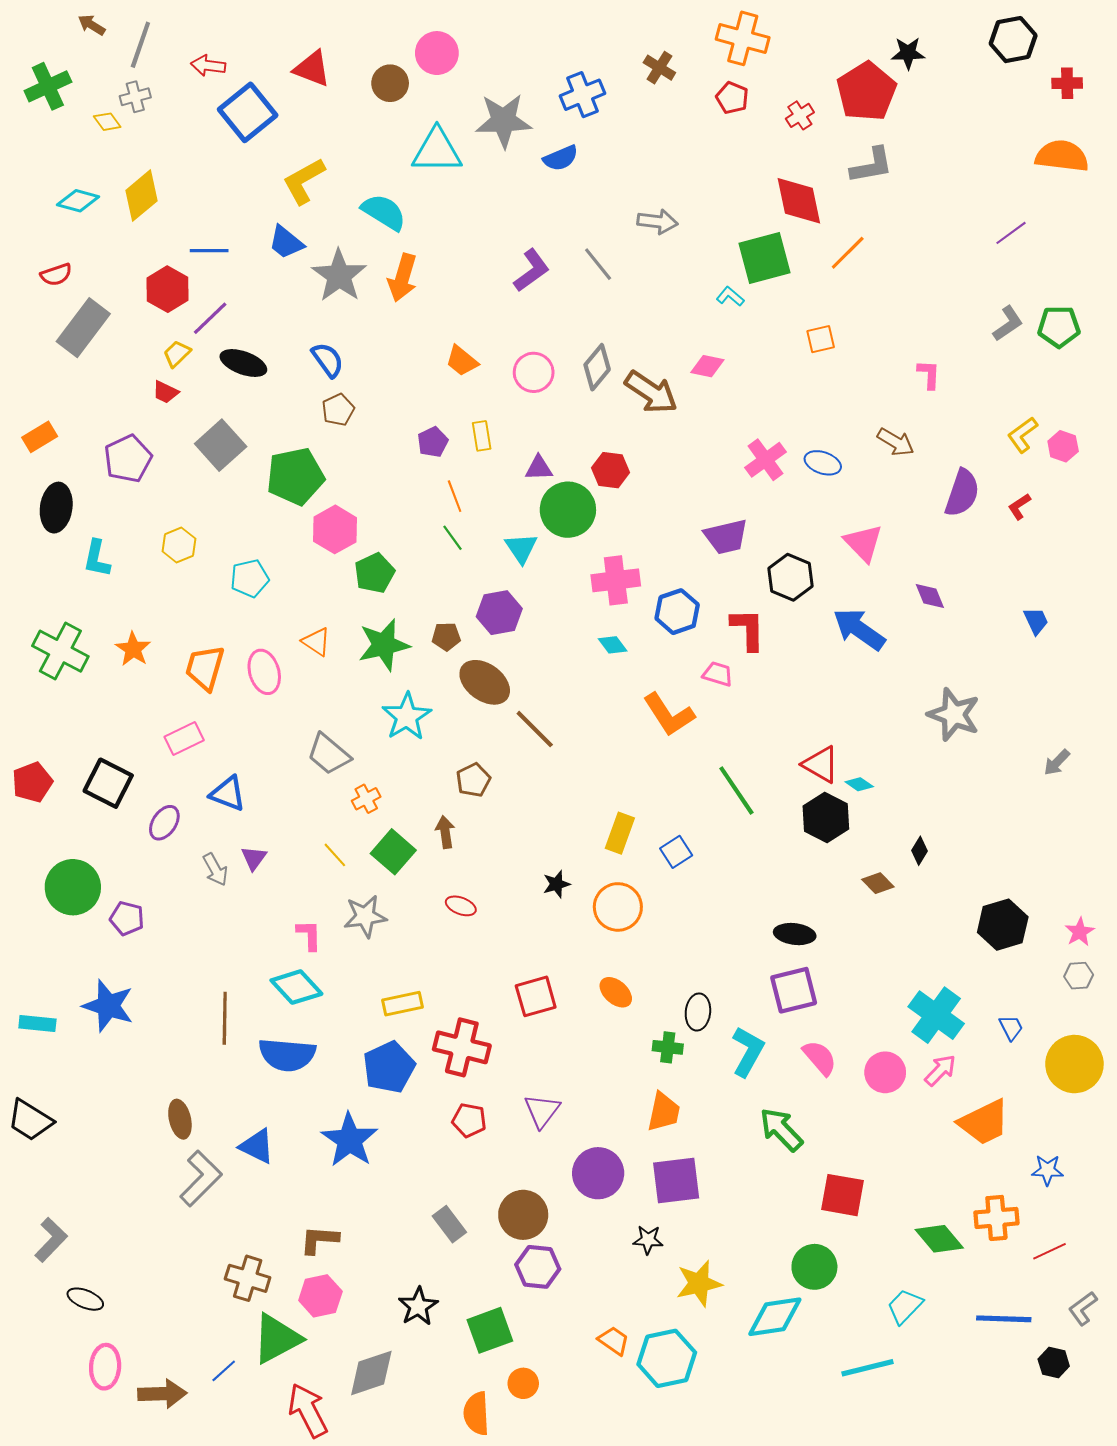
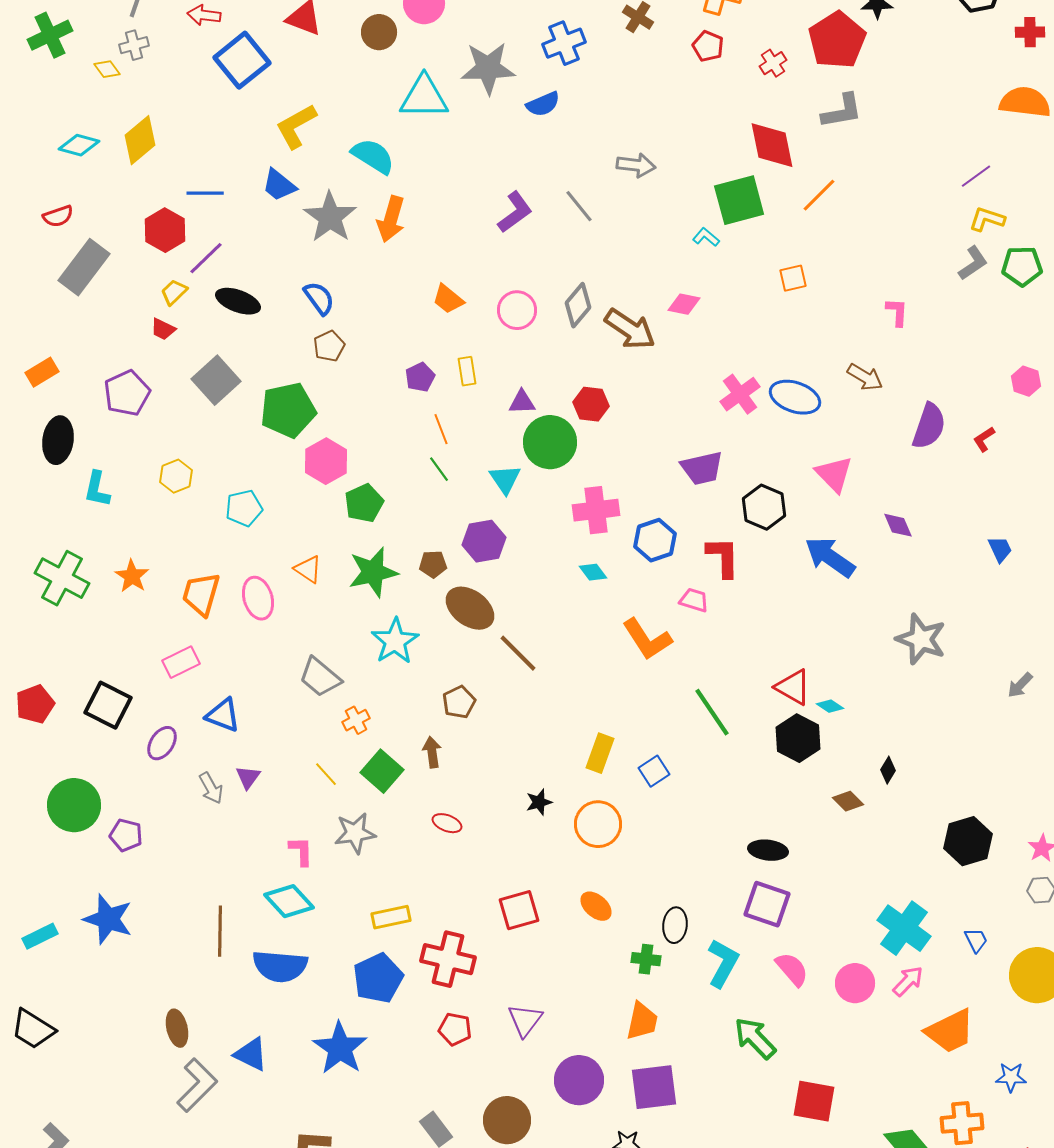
yellow L-shape: (1022, 435) -> (987, 219), moved, turned 54
blue ellipse: (823, 463) -> (795, 397), size x1.4
purple square: (794, 990) -> (767, 904), turned 33
cyan rectangle: (37, 1023) -> (40, 936), turned -32

